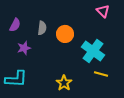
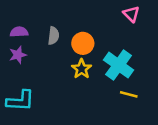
purple semicircle: (15, 25) -> (19, 32), turned -120
purple star: (24, 48) -> (18, 55), moved
yellow star: (64, 83) -> (82, 69), moved

